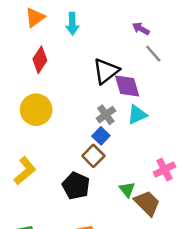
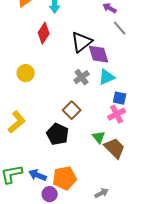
red diamond: (40, 60) -> (44, 33), moved
yellow circle: (36, 110) -> (26, 73), size x0.7
blue square: (101, 136) -> (120, 98), moved, turned -32
pink cross: (165, 169) -> (117, 114), moved

